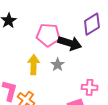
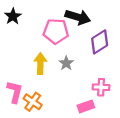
purple diamond: (92, 24) -> (100, 42), moved
black arrow: (70, 43) -> (78, 17), moved

